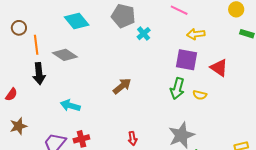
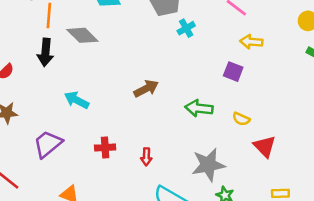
purple square: (186, 60) -> (233, 72), size x0.7
red triangle: (219, 68) -> (265, 146), moved
green arrow: (177, 88) -> (199, 108), moved, turned 70
red cross: (81, 139) -> (105, 148), moved

